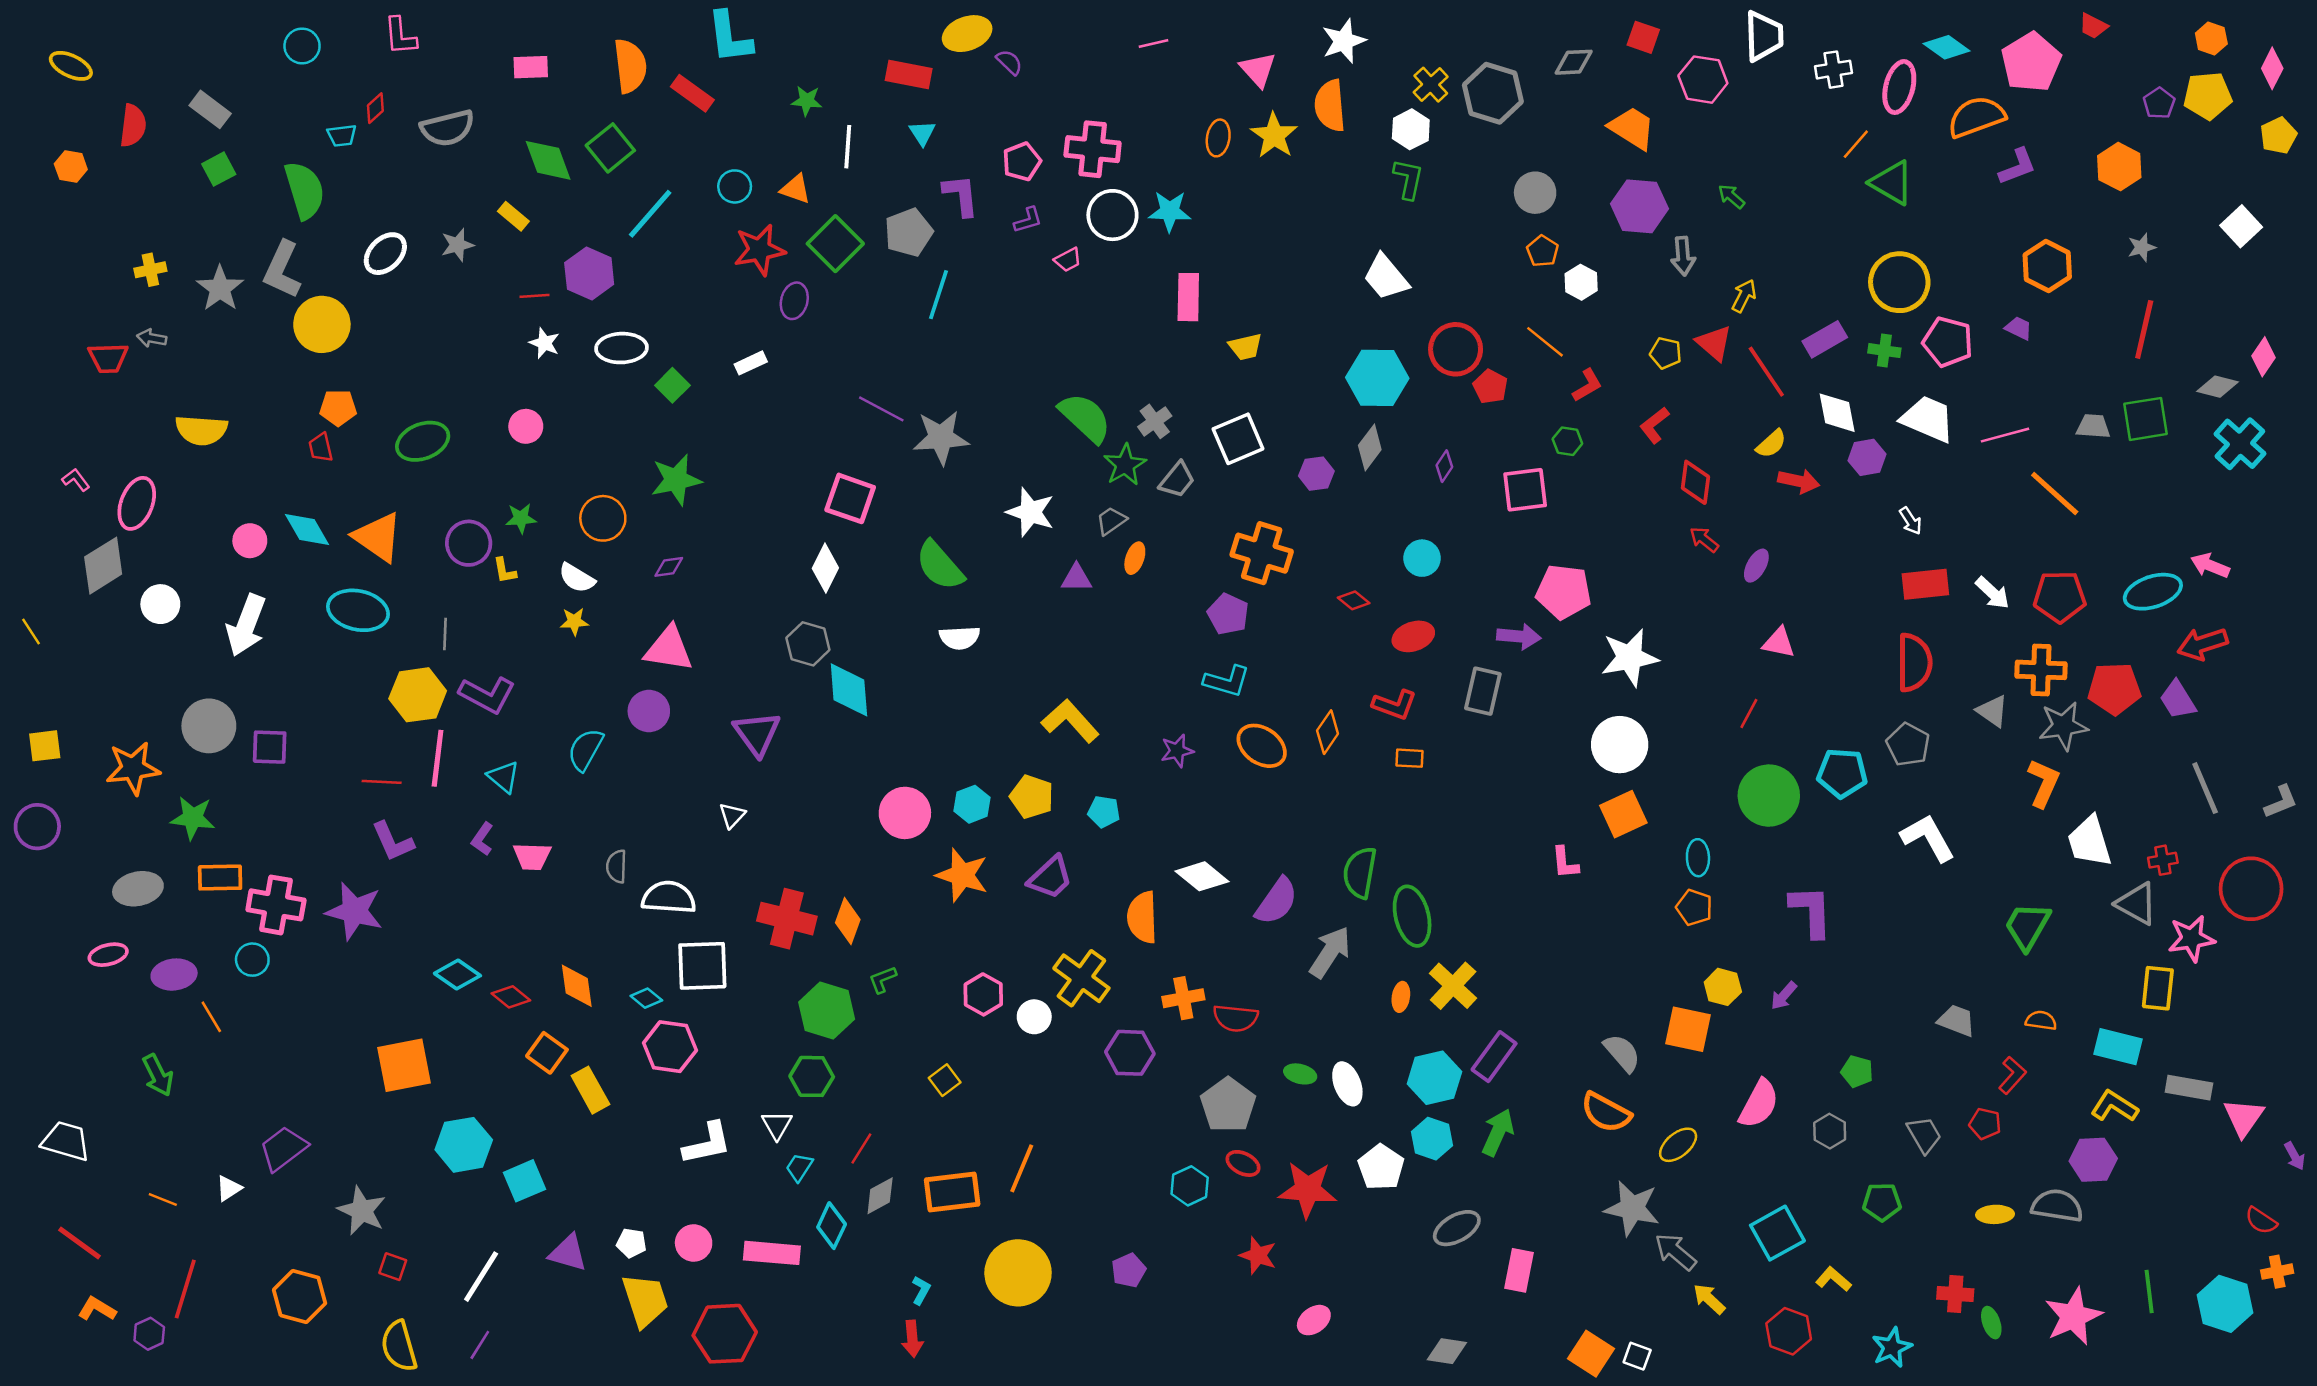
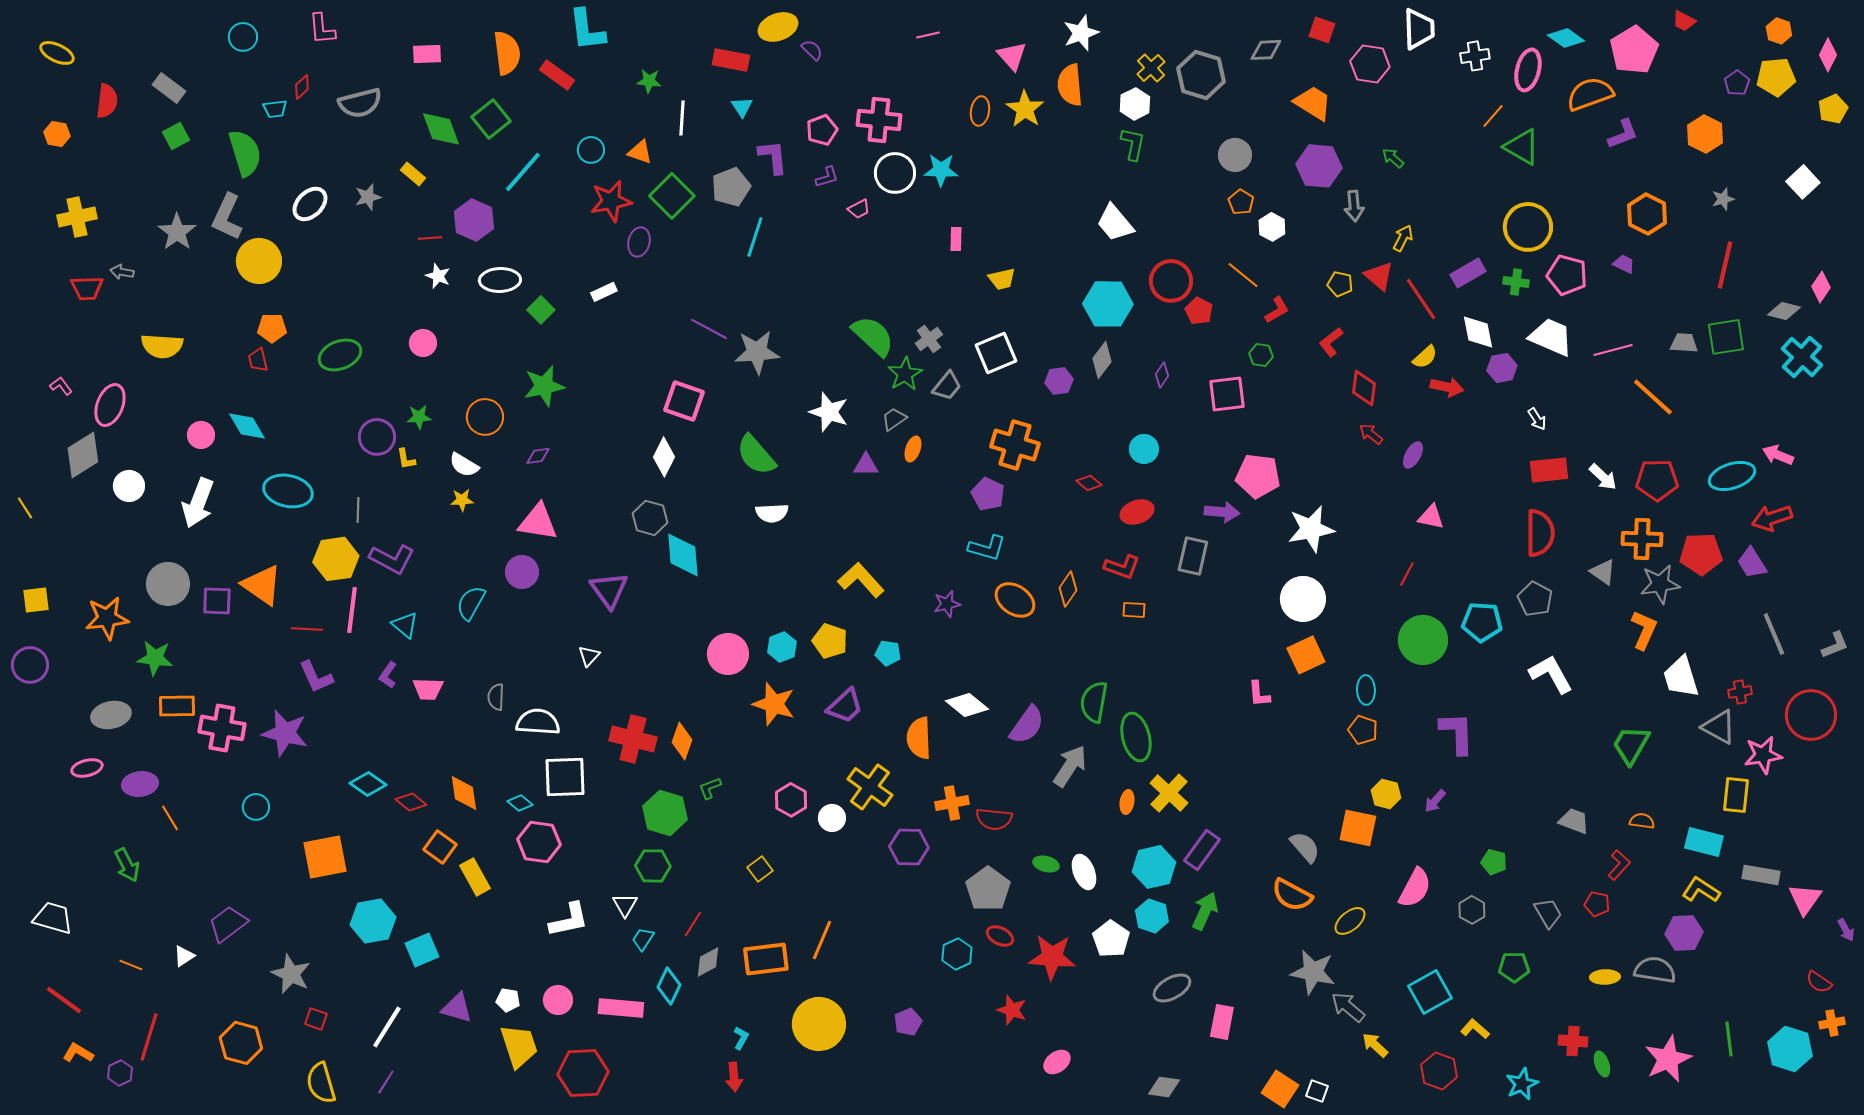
yellow cross: (150, 270) -> (77, 217), moved, size x1.5
pink rectangle: (1188, 297) -> (956, 239), size x0.6
orange triangle: (378, 537) -> (262, 585), moved
cyan circle: (252, 960) -> (256, 807), moved

